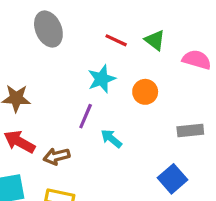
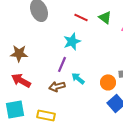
orange circle: (145, 92) -> (108, 82), moved
brown arrow: (57, 156) -> (57, 86), moved

